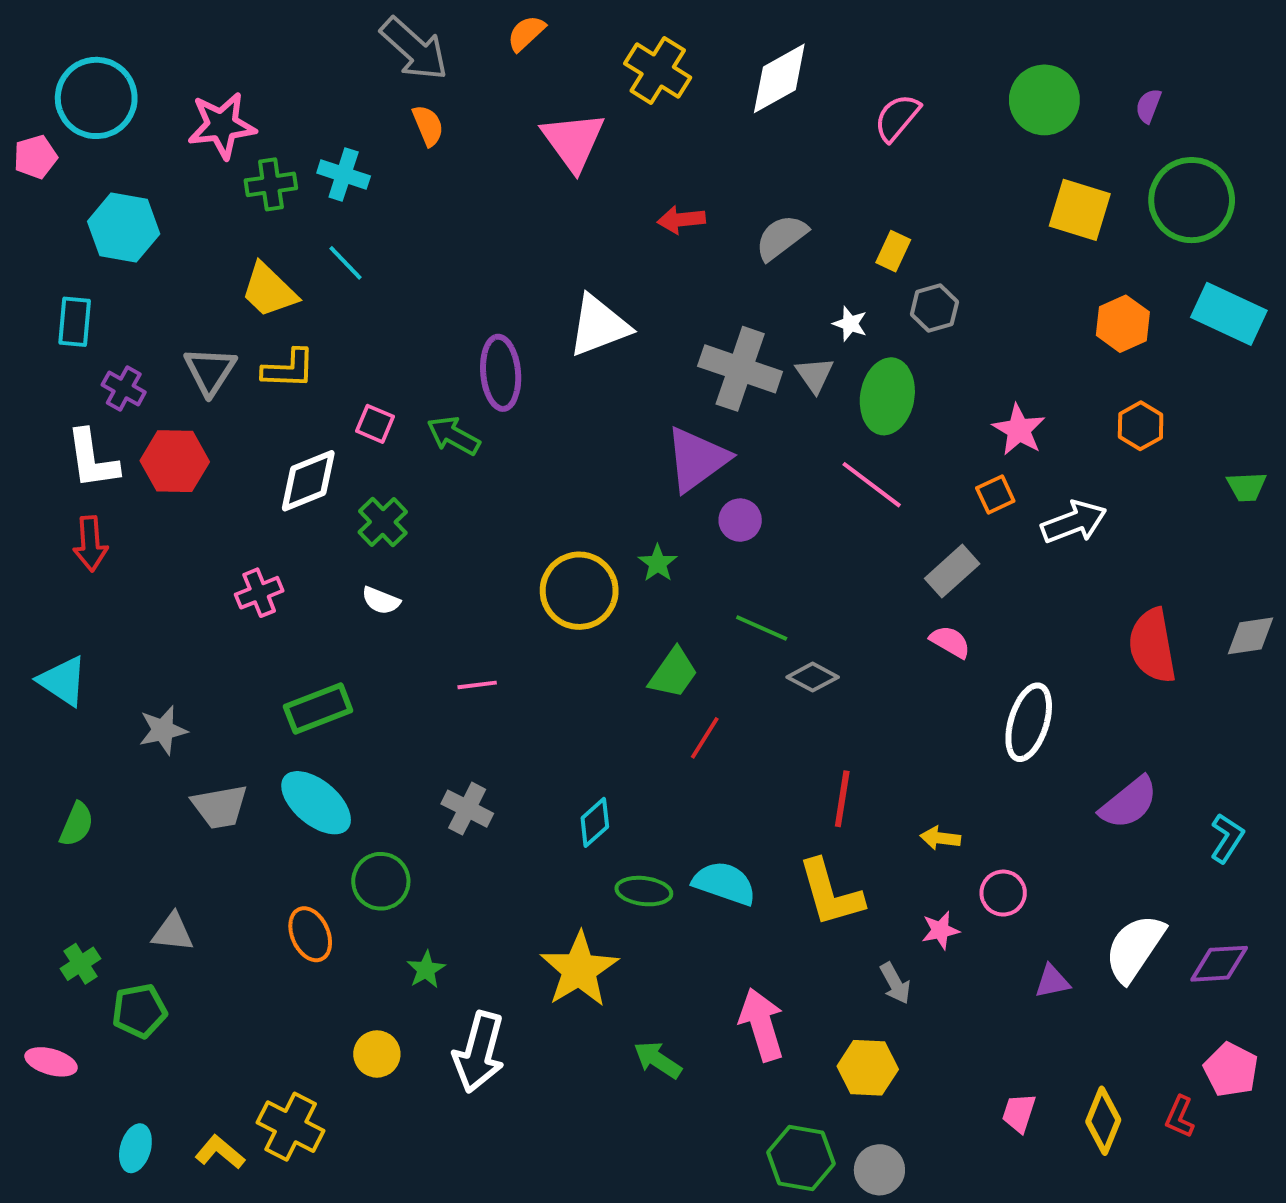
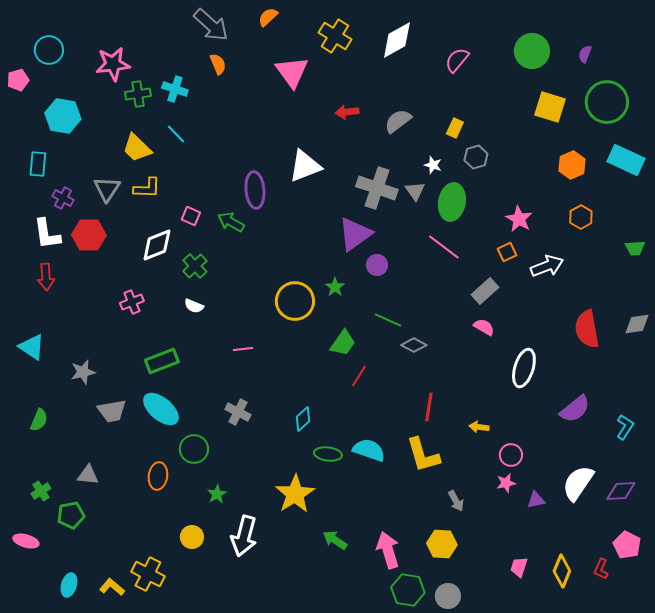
cyan circle: (96, 98) -> (49, 50), size x0.7
pink star: (940, 930) -> (506, 483), moved
orange ellipse: (310, 934) -> (158, 476), turned 32
pink arrow: (762, 1025) -> (388, 550), moved

